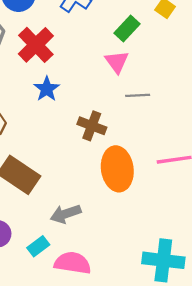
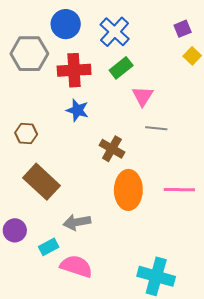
green rectangle: (127, 28) -> (121, 68), moved
red cross: (36, 45) -> (74, 70), turned 32
blue star: (47, 89) -> (77, 110), turned -30

